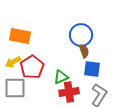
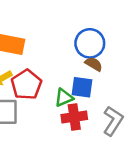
brown semicircle: (84, 51) -> (94, 64), turned -40
blue square: (92, 69) -> (82, 87), moved

